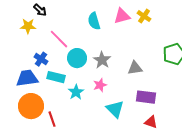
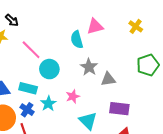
yellow cross: (144, 16) -> (136, 26), moved
cyan semicircle: (94, 21) -> (77, 40), moved
blue cross: (41, 59) -> (27, 110), moved
gray star: (102, 60) -> (89, 67), moved

